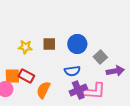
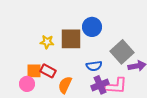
brown square: (49, 44) -> (71, 39), size x1.6
blue circle: (77, 44) -> (92, 27), moved
gray square: (100, 57) -> (122, 52), size x1.6

